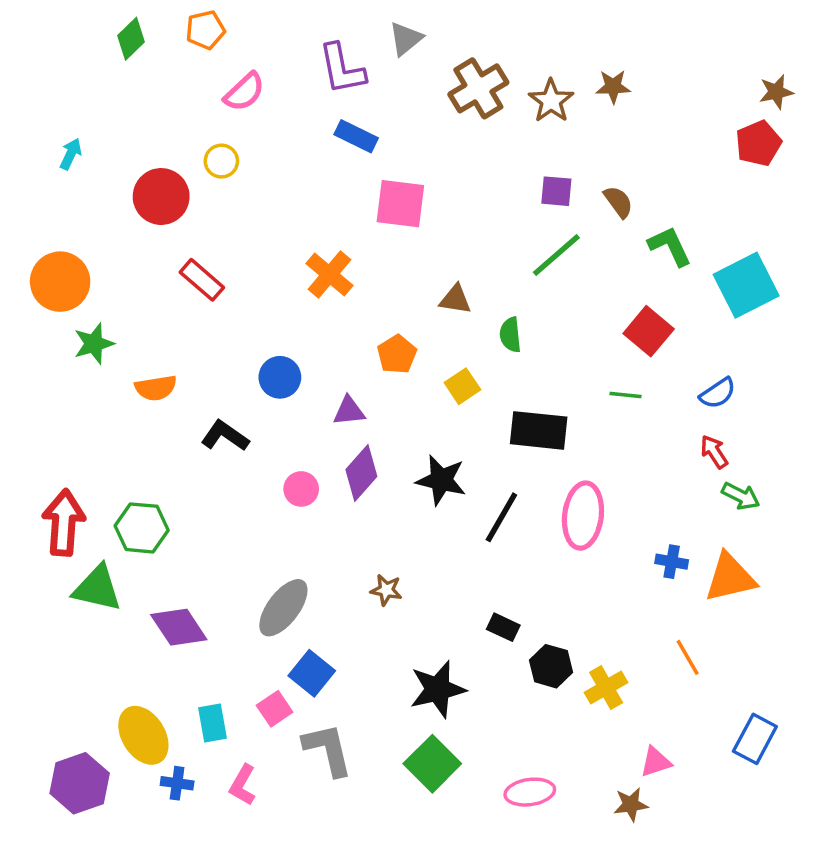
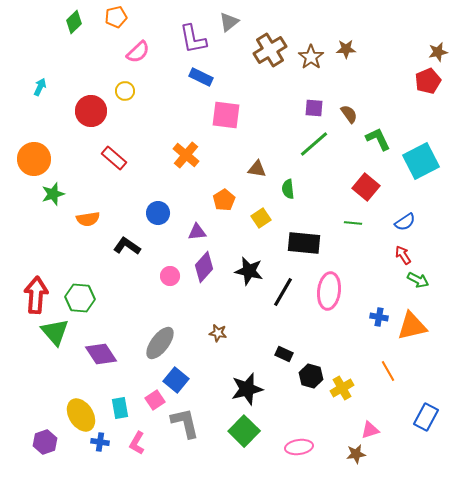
green triangle: (97, 588) -> (55, 332), turned 36
purple hexagon: (80, 783) -> (45, 442), size x0.7

